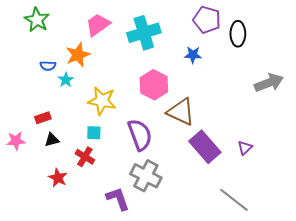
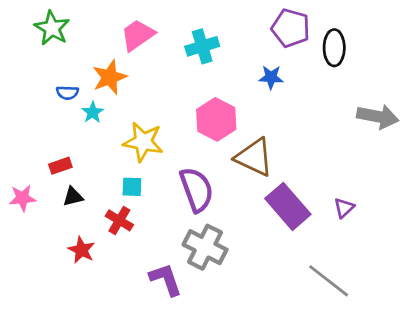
cyan cross: (144, 33) -> (202, 46), size x0.7
gray arrow: (269, 83) -> (378, 117), turned 32

